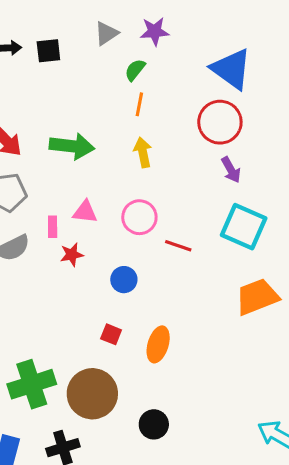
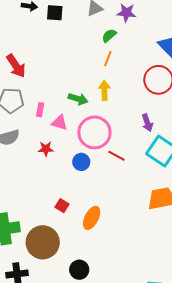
green arrow: (72, 146) -> (78, 99), moved, size x0.7
purple arrow: (231, 170) -> (147, 123), moved
pink circle: (139, 217) -> (94, 132), size x1.4
pink rectangle: (53, 227) -> (40, 110), moved
blue circle: (124, 280) -> (81, 162), moved

